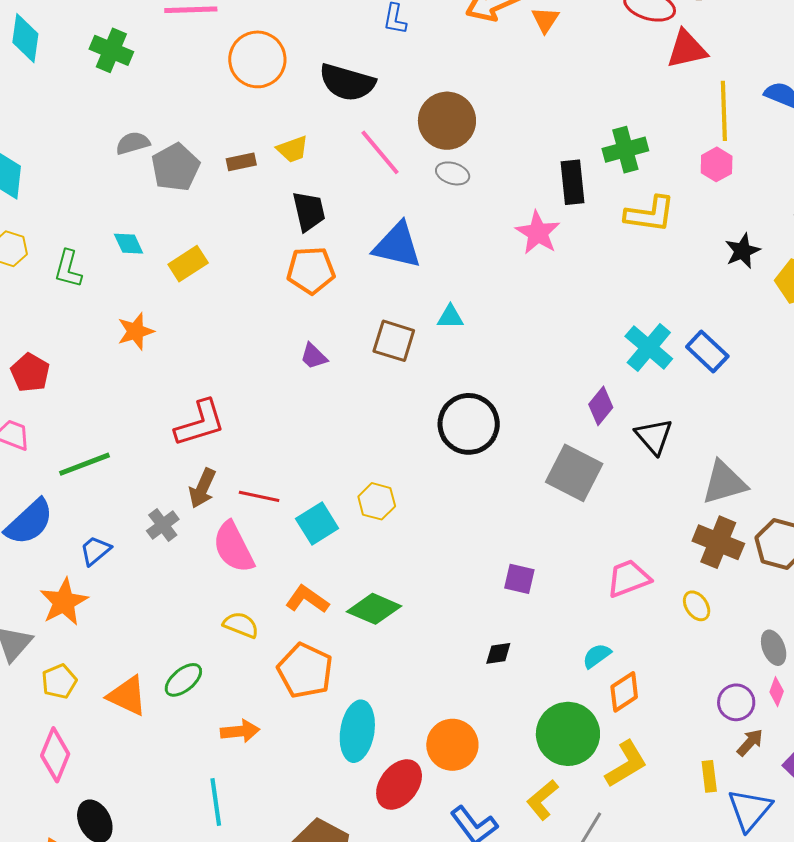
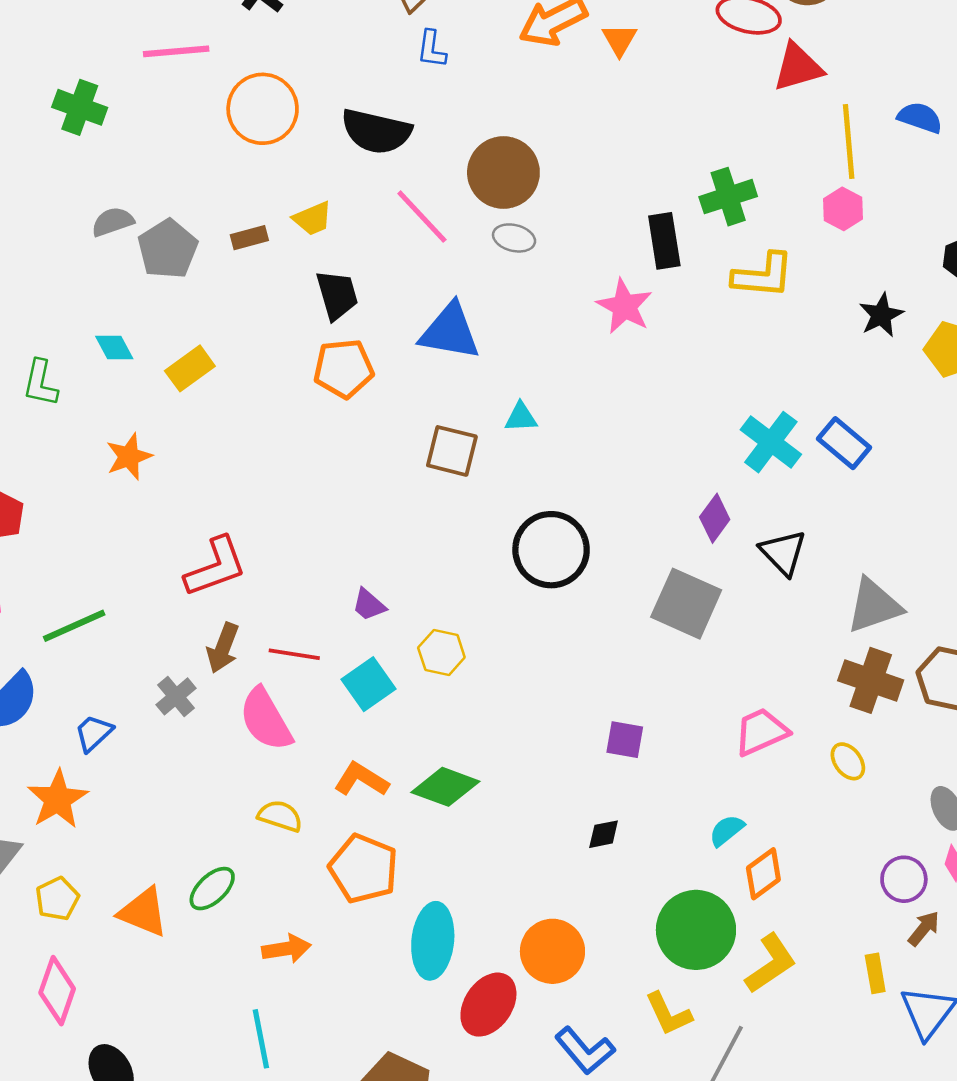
purple trapezoid: (314, 356) -> (369, 605), moved
yellow L-shape: (542, 800) -> (669, 1014), turned -72

